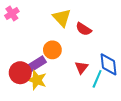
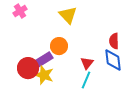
red semicircle: (84, 29) -> (114, 41), moved, turned 56
cyan line: (97, 79) -> (86, 80), moved

